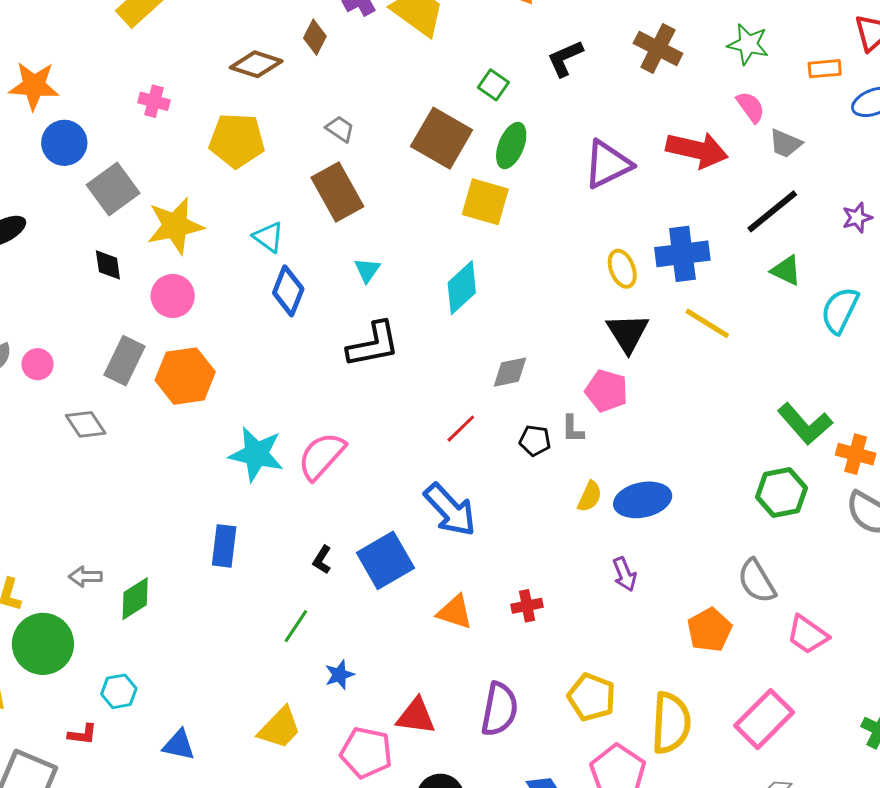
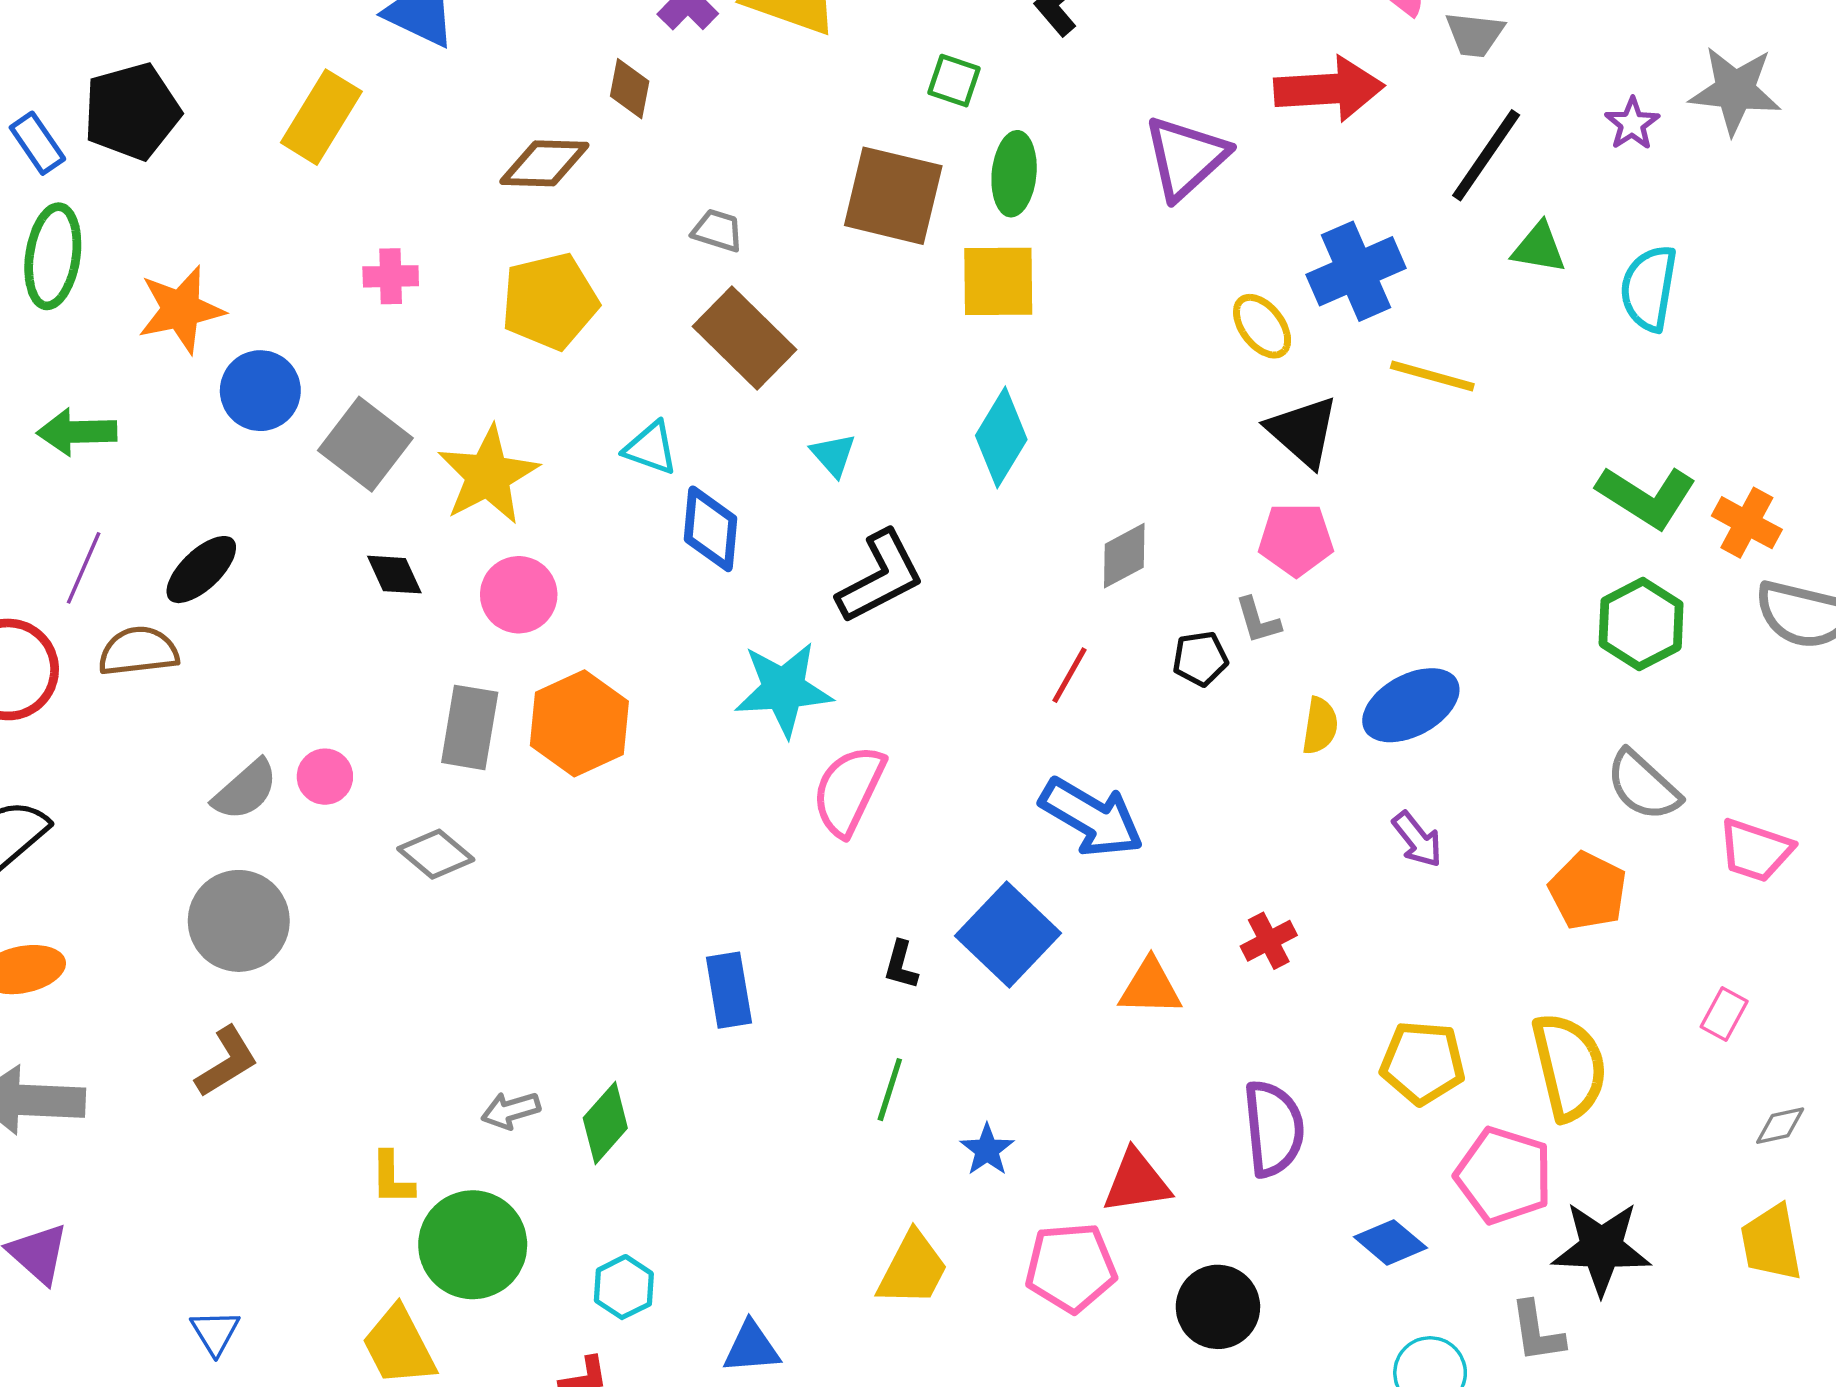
cyan star: (256, 454) -> (784, 689), moved
orange cross: (856, 454) -> (1747, 523), turned 30
pink rectangle: (764, 719) -> (1724, 1014), size x0.5

